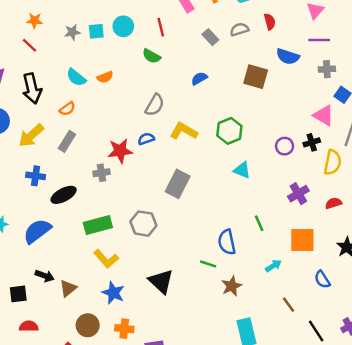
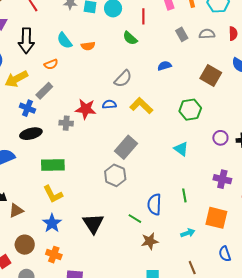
green hexagon: (229, 131) -> (190, 110), moved
blue cross: (36, 176) -> (27, 108), moved
purple cross: (298, 194) -> (222, 179), turned 30
gray hexagon: (143, 224) -> (115, 175), moved

